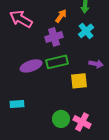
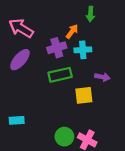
orange arrow: (61, 16) -> (72, 31), moved
cyan cross: (86, 31) -> (83, 50), moved, turned 35
purple ellipse: (31, 66) -> (20, 60), moved, turned -30

